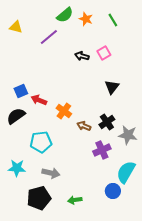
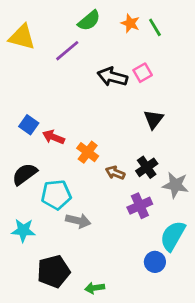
orange star: (86, 19) -> (130, 23), moved
yellow triangle: (16, 27) -> (22, 37), size x1.5
black arrow: (82, 56) -> (112, 77), size x1.5
blue square: (21, 91) -> (29, 125), turned -32
black semicircle: (16, 116) -> (25, 174), moved
gray arrow: (51, 173) -> (78, 221), moved
green arrow: (75, 200) -> (95, 288), moved

